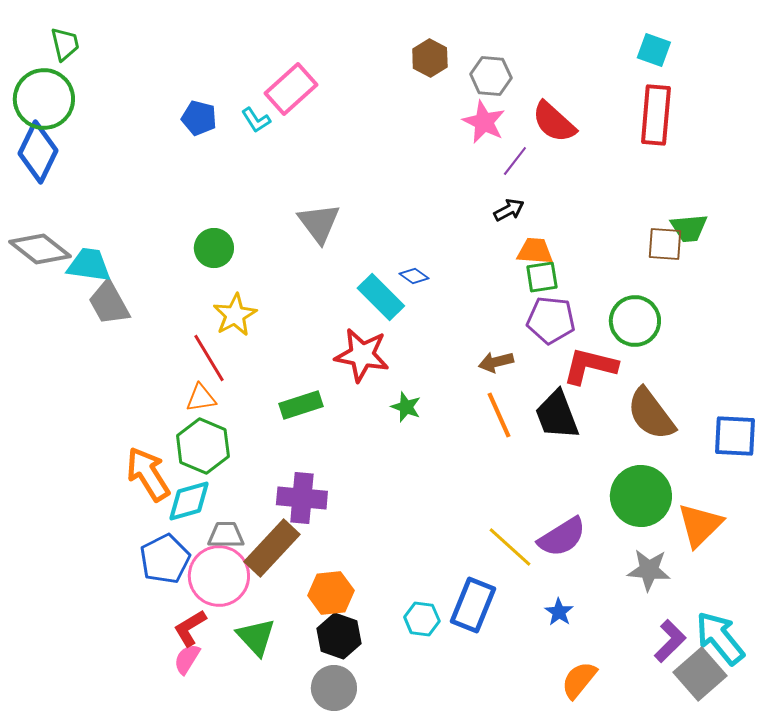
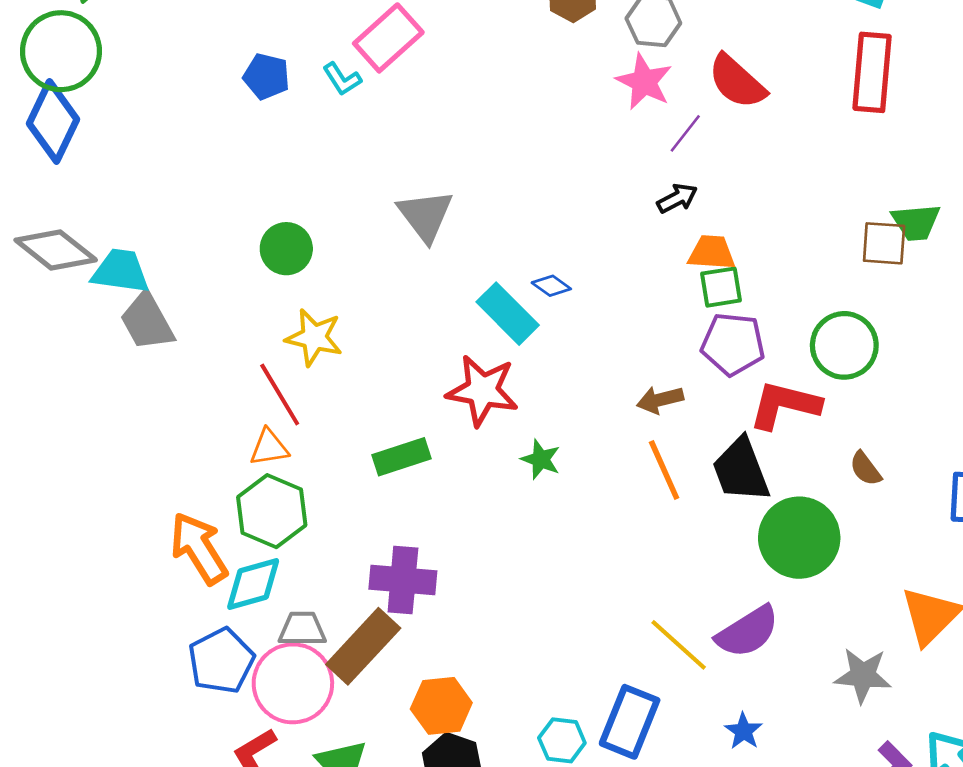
yellow star: (235, 315) -> (314, 337), turned -30
brown semicircle: (651, 414) -> (865, 469), size x0.5
green circle: (641, 496) -> (799, 538), moved

